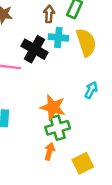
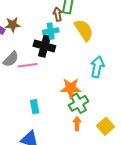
brown arrow: (49, 14) -> (58, 14), moved
cyan cross: (58, 37) -> (51, 31), moved
cyan arrow: (91, 90) -> (97, 67), size x1.5

